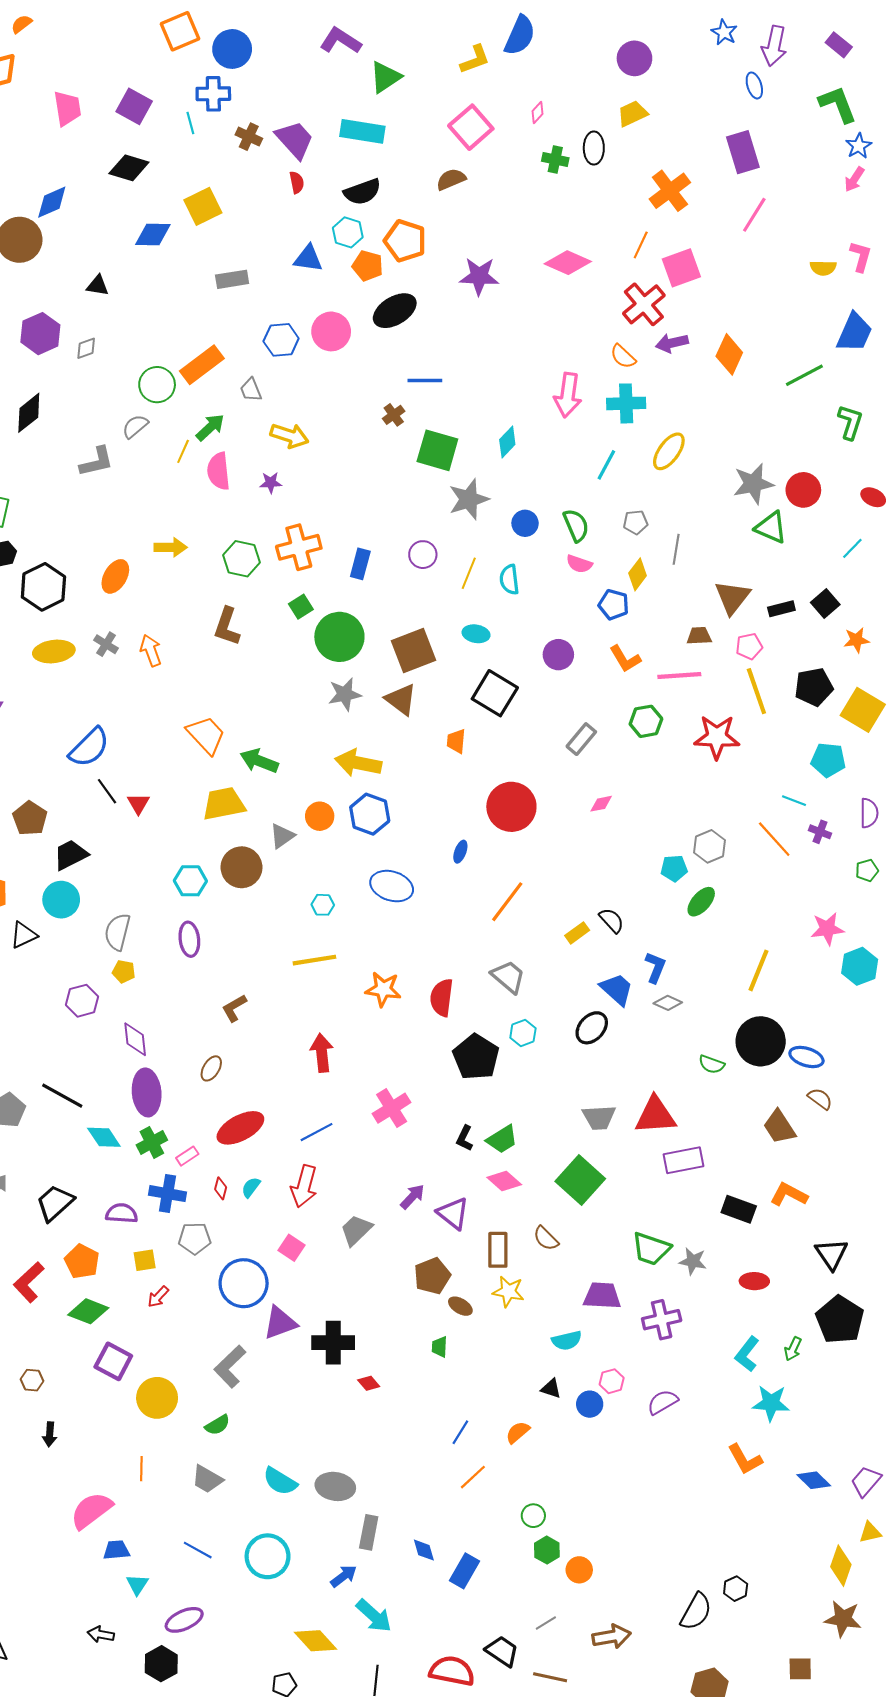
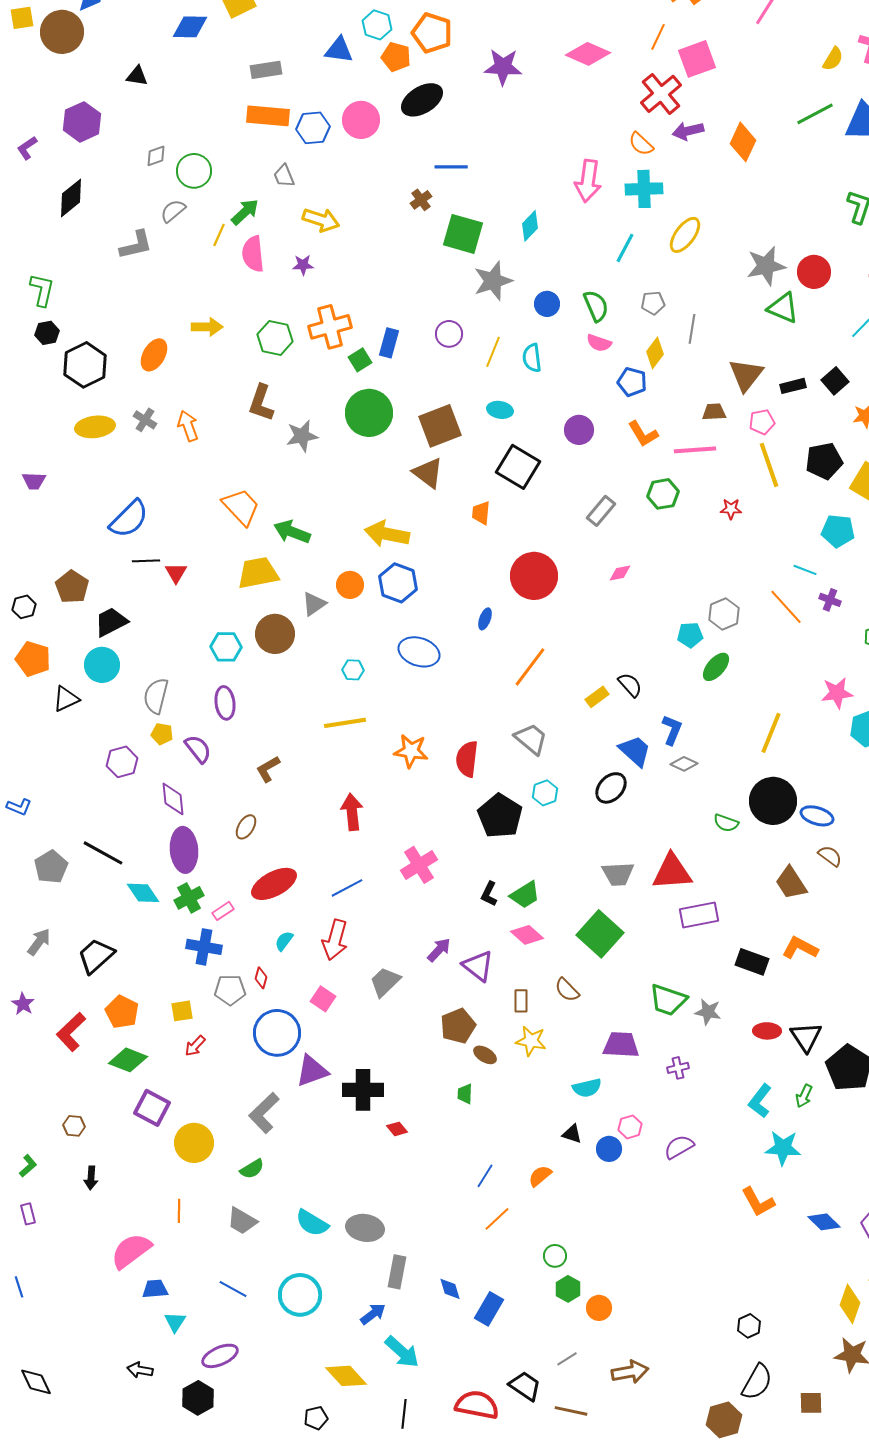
yellow semicircle: (823, 268) -> (833, 59), turned -60
gray diamond: (86, 348) -> (156, 156), moved
orange rectangle: (202, 365) -> (268, 116), moved, turned 42
green line: (804, 375) -> (815, 114), moved
green square: (301, 607) -> (360, 360), moved
gray star: (345, 694) -> (302, 436), moved
red star: (717, 737) -> (731, 509), size x0.5
black line: (107, 791) -> (146, 561), turned -56
red diamond: (221, 1188) -> (261, 978), moved
purple semicircle: (122, 1213) -> (198, 749), moved, turned 48
brown rectangle: (498, 1250) -> (521, 1001), size x0.7
black triangle: (831, 1254) -> (806, 1037), moved
purple cross: (662, 1320) -> (678, 1068), size x0.6
black semicircle: (696, 1612) -> (757, 1382), moved

